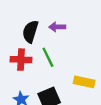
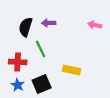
red cross: (21, 60) -> (18, 62), moved

